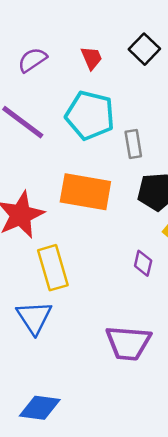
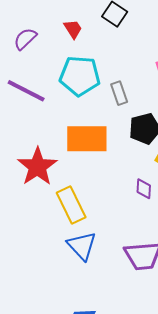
blue triangle: (34, 317) -> (82, 246), moved

